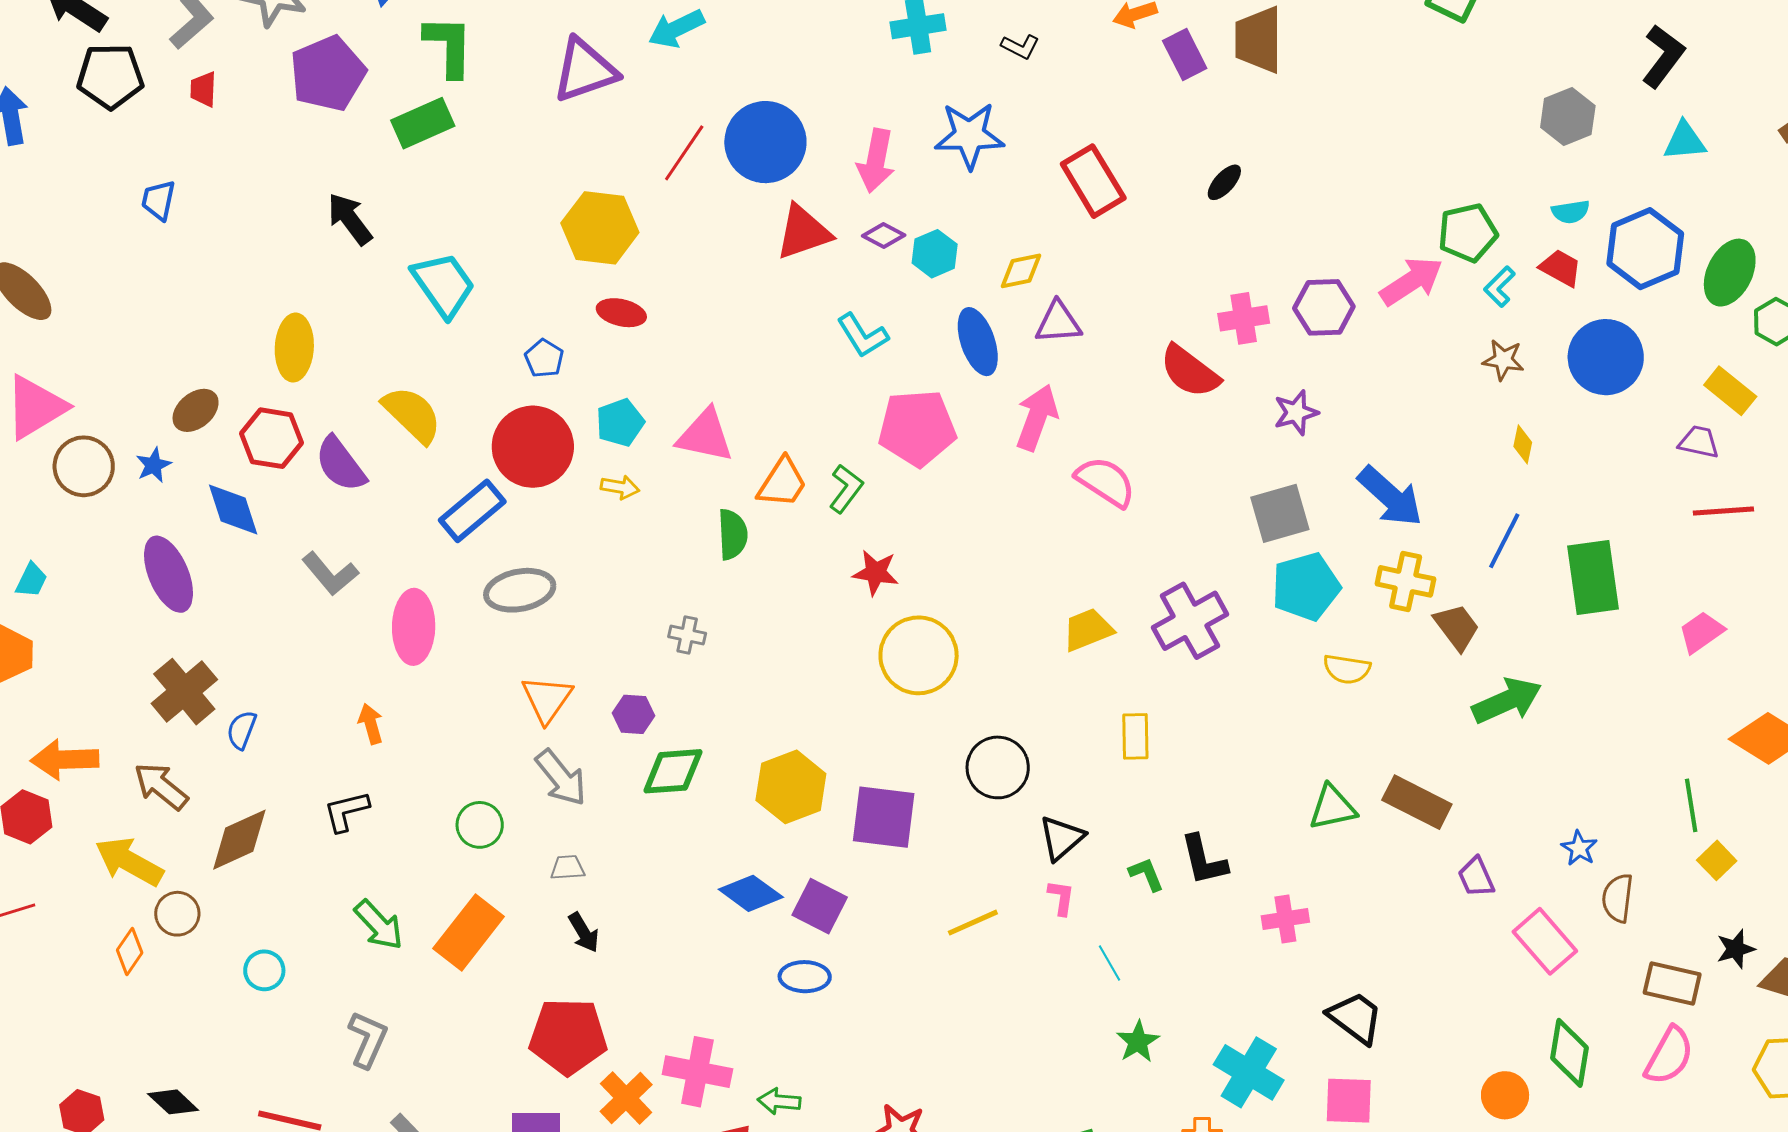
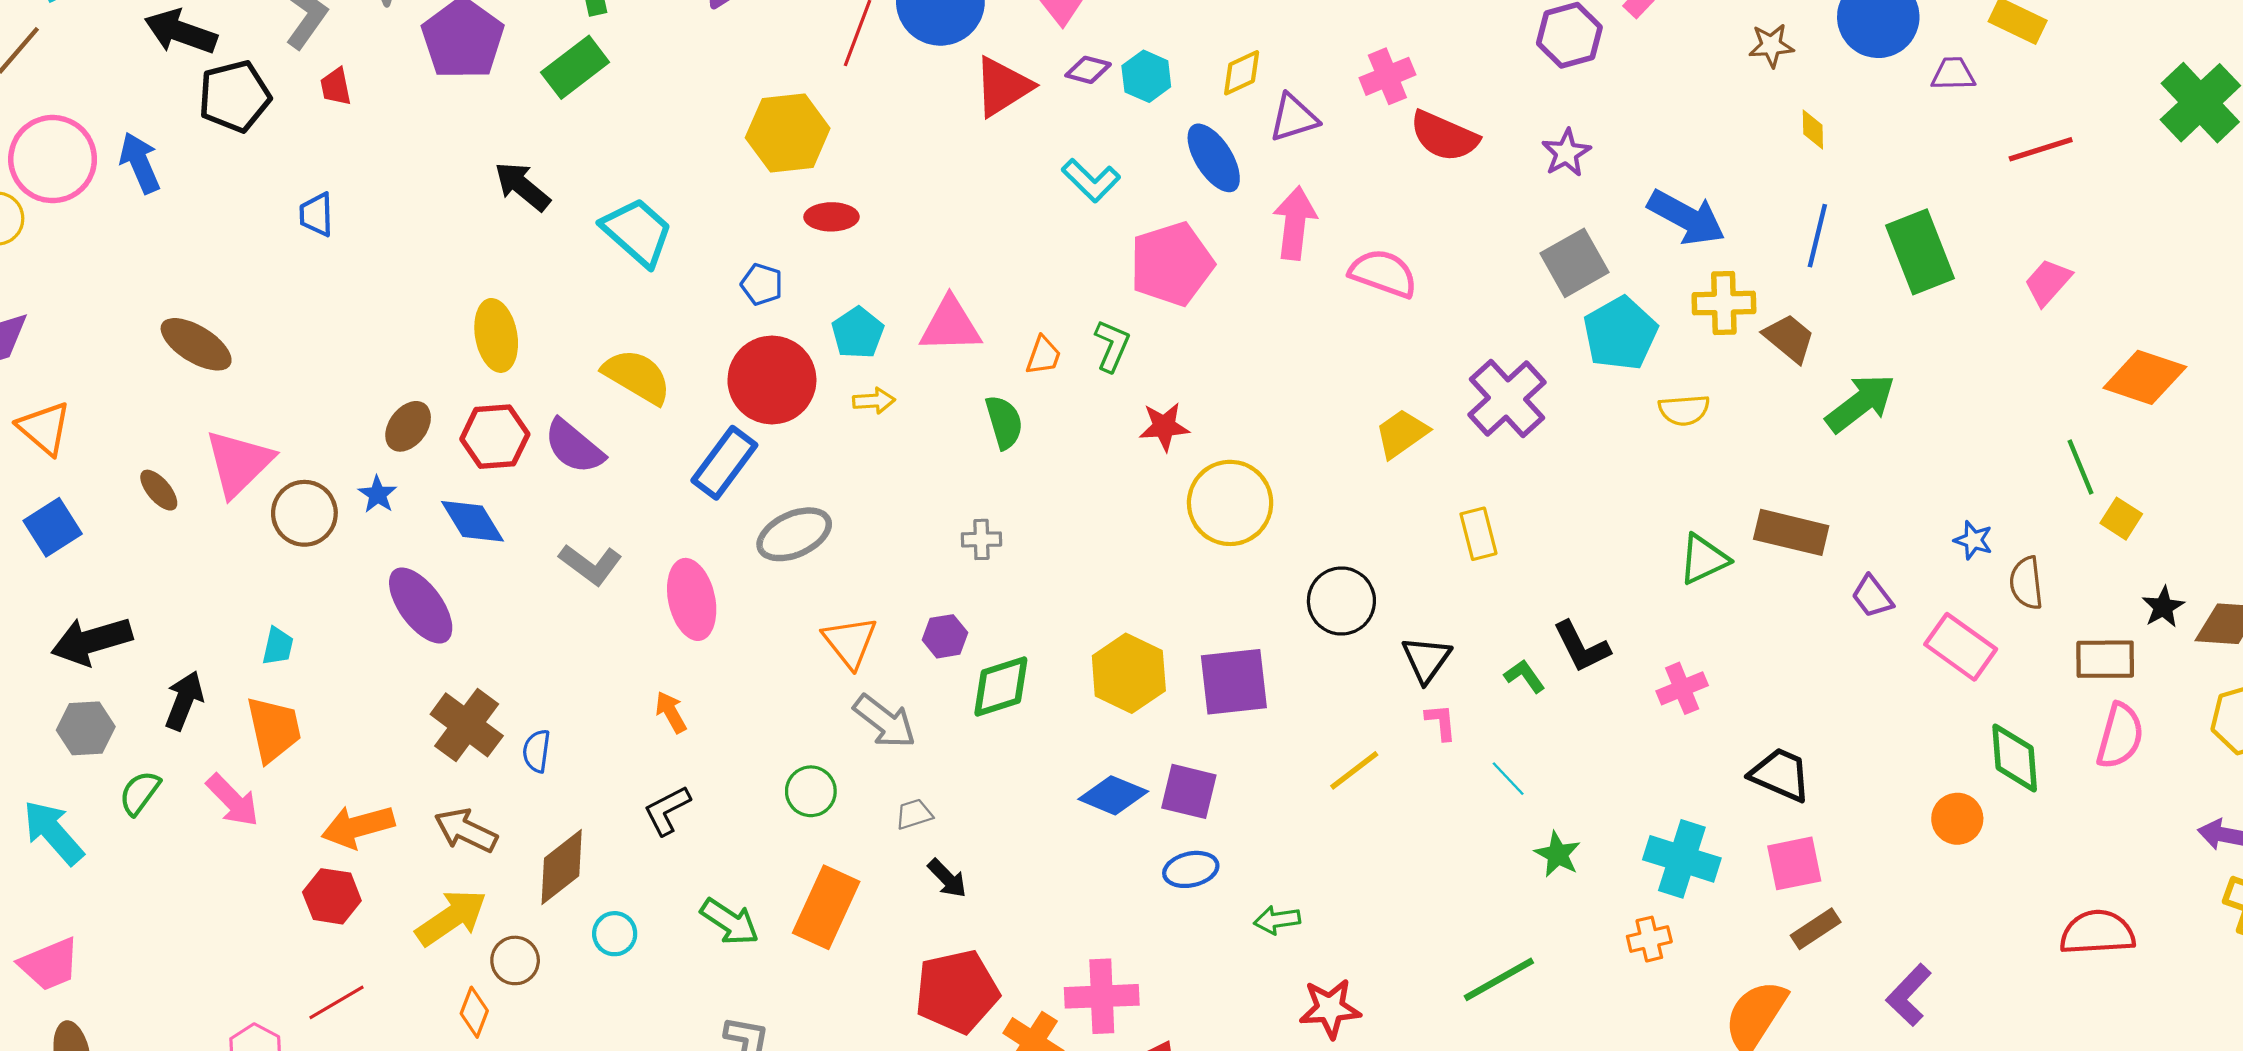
pink cross: (1244, 318) -> (1387, 76), moved
purple trapezoid: (1699, 442) -> (1953, 74), moved
orange trapezoid: (782, 483) -> (1043, 355), size x0.7
yellow arrow: (129, 862) -> (451, 918), turned 130
cyan circle: (264, 970) -> (615, 934), moved
green arrow: (779, 1101) -> (1277, 920), moved

